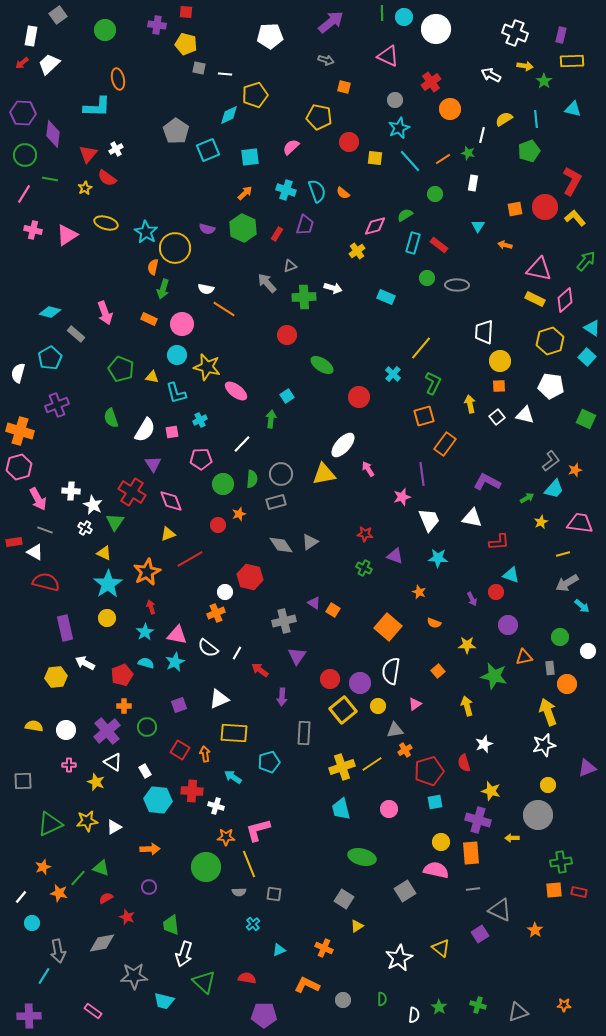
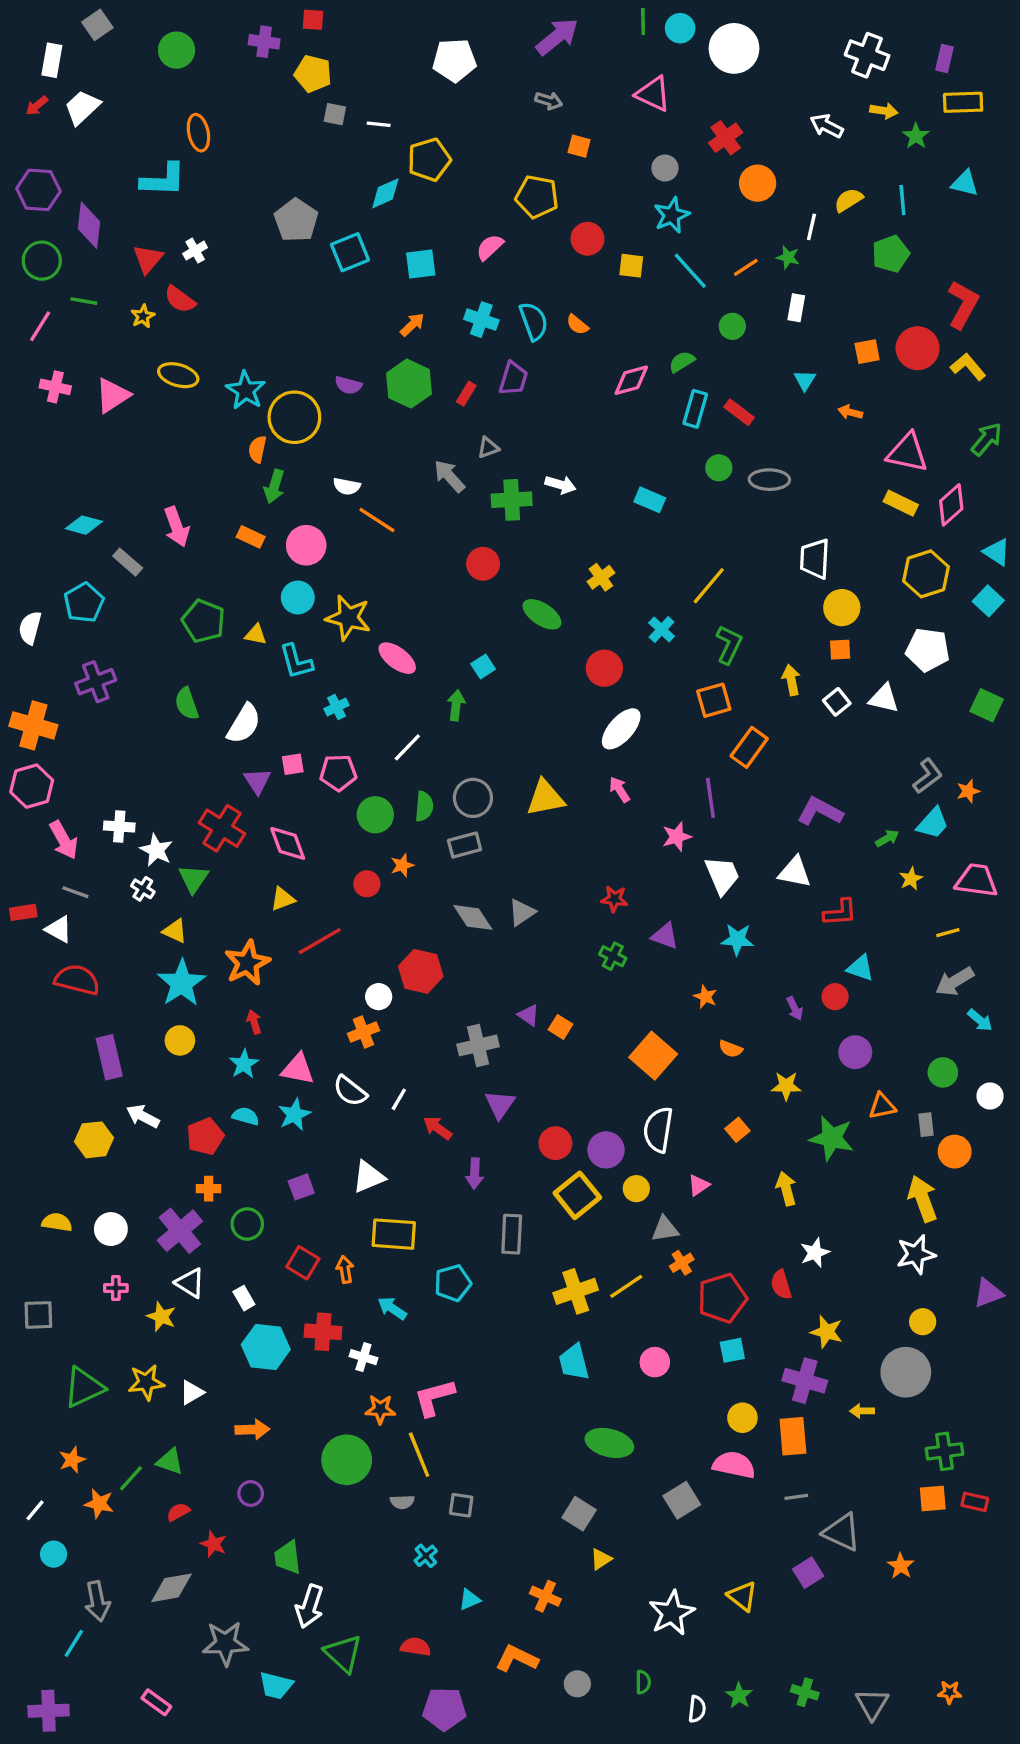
yellow cross: (357, 251) -> (601, 577), moved
pink square: (172, 432) -> (293, 764), moved
white ellipse: (343, 445) -> (621, 729), moved
gray triangle: (518, 1012) -> (872, 1704), turned -40

